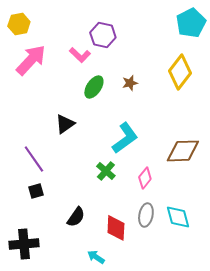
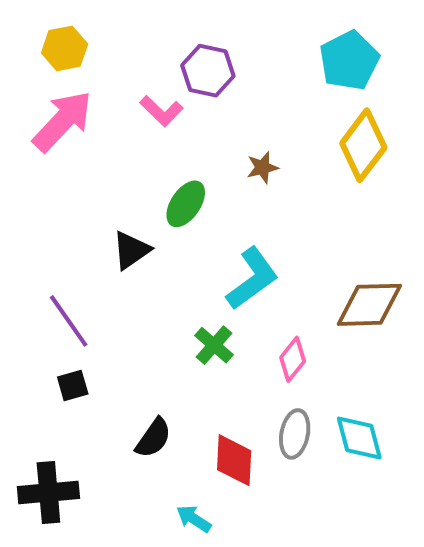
cyan pentagon: (191, 23) -> (349, 61), moved
yellow hexagon: (19, 24) -> (65, 48), moved
green ellipse: (94, 87) -> (186, 204), moved

